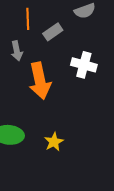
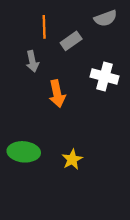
orange arrow: (40, 81) -> (57, 94), size x0.7

